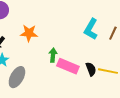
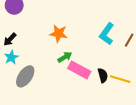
orange star: (29, 33) -> (59, 34), moved
green arrow: (53, 55) -> (65, 57), turned 48

